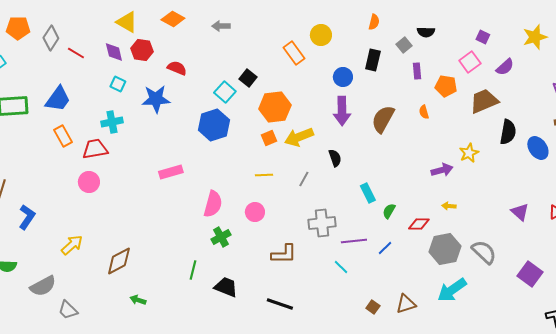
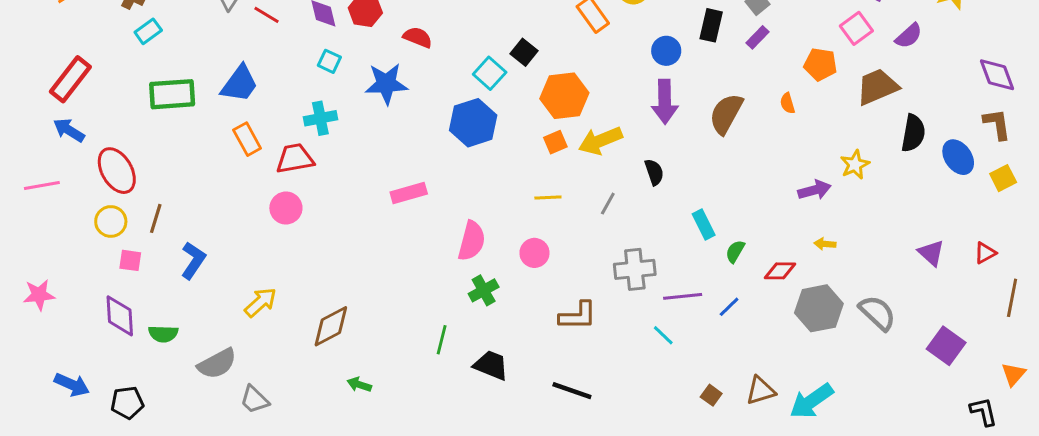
purple rectangle: (417, 71) -> (758, 37), moved, turned 49
cyan arrow: (452, 290) -> (811, 401), moved

